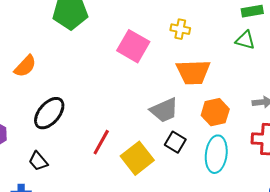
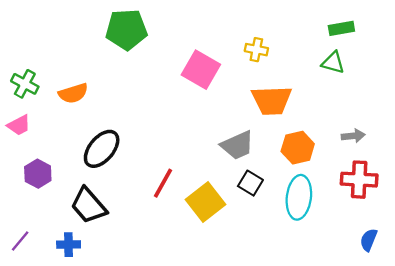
orange semicircle: (25, 66) -> (73, 93), turned 30
black trapezoid: (38, 161) -> (89, 206), size x1.6

